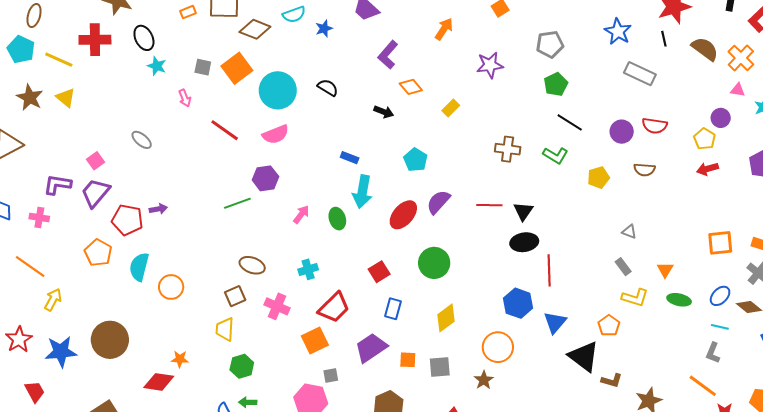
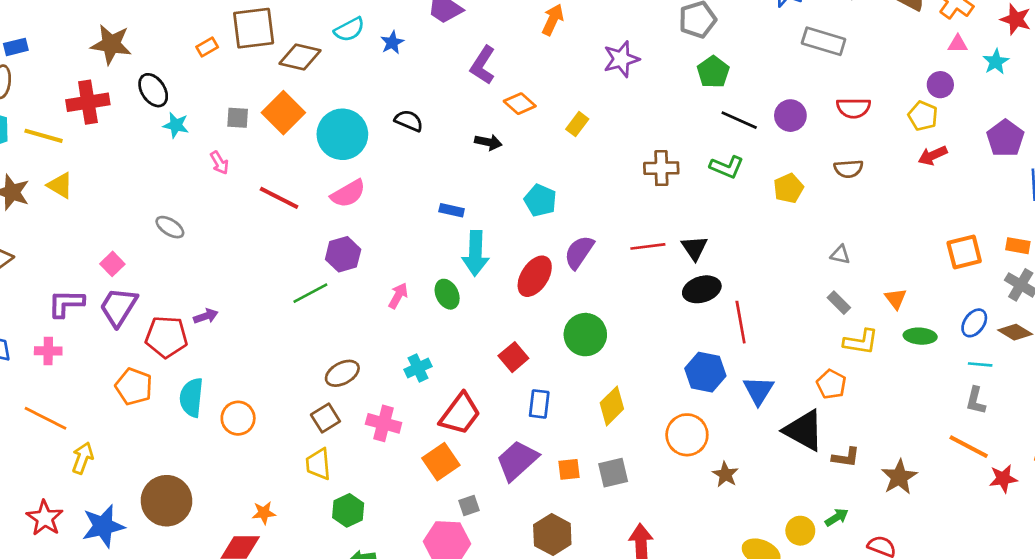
purple circle: (622, 132) -> (790, 116), moved
brown ellipse: (252, 265) -> (342, 373), turned -40
brown star: (484, 380) -> (725, 474), moved

